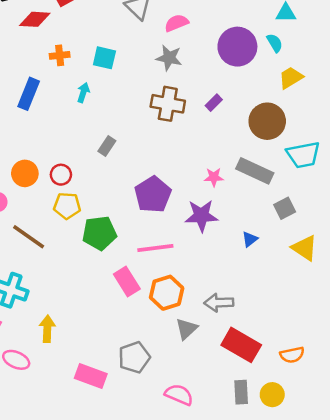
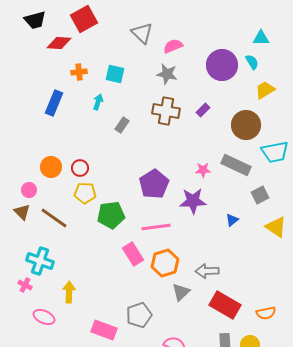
gray rectangle: (107, 146) -> (122, 125), moved

